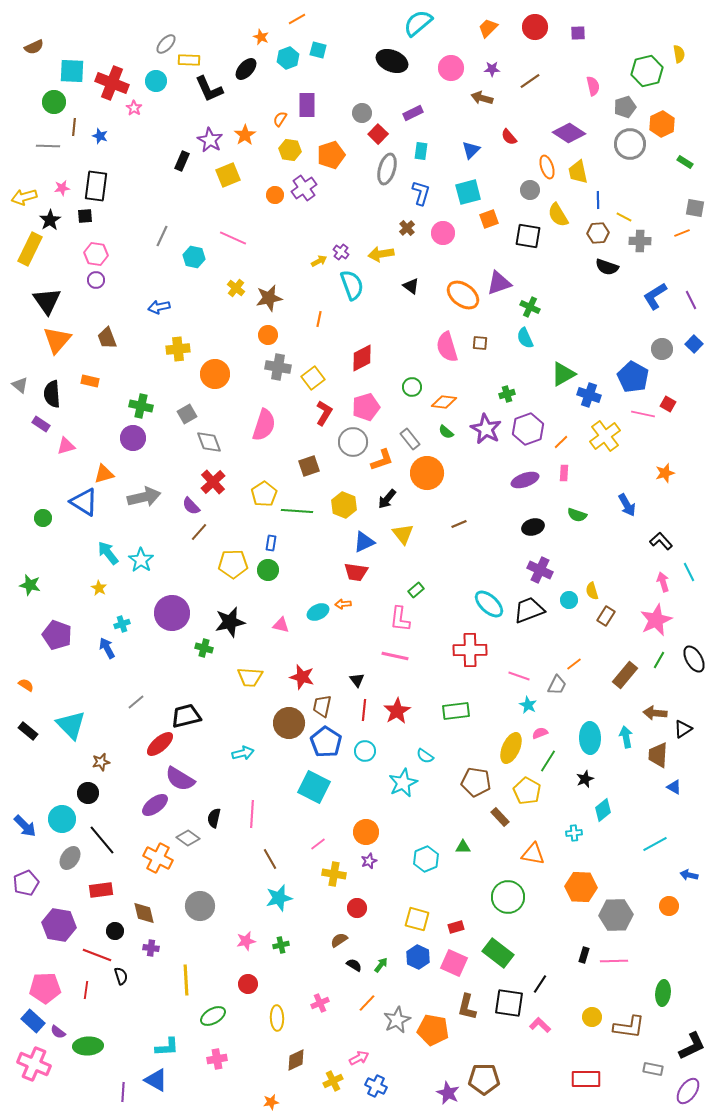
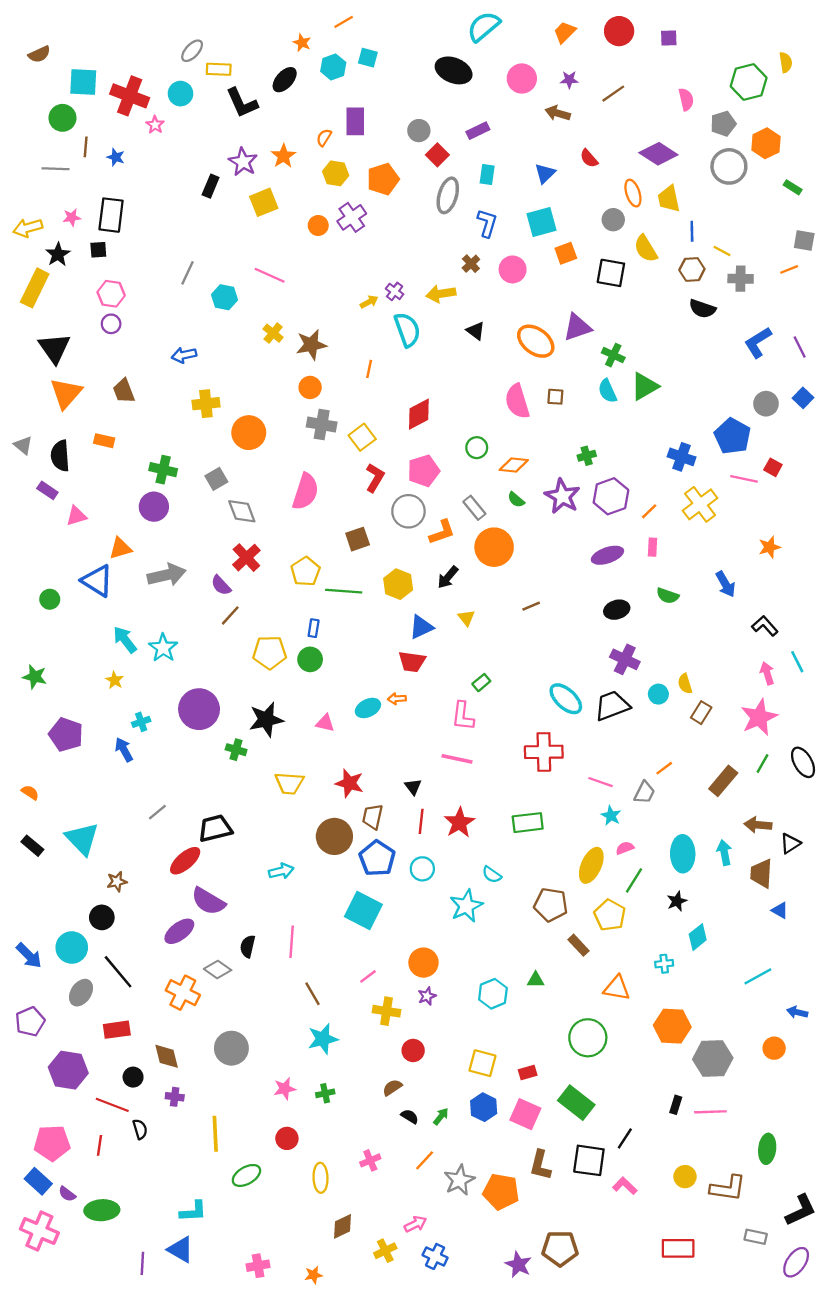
green triangle: (563, 374) -> (644, 386), moved
yellow triangle: (403, 534) -> (466, 618), size x0.7
pink cross: (217, 1059) -> (258, 1266), moved

